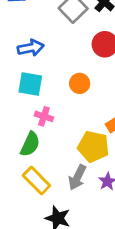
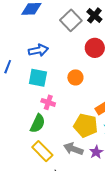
gray arrow: (77, 177) -> (73, 149), turned 84

